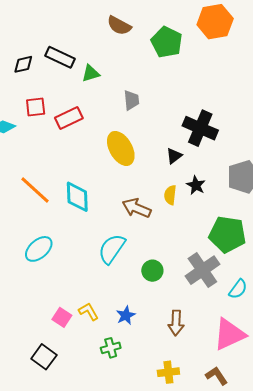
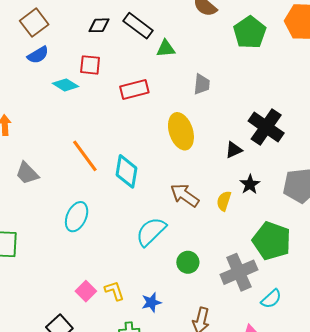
red square: (36, 107) -> (90, 65), moved
yellow semicircle: (170, 195) -> (224, 201), moved
cyan ellipse: (39, 249) -> (77, 217), turned -36

